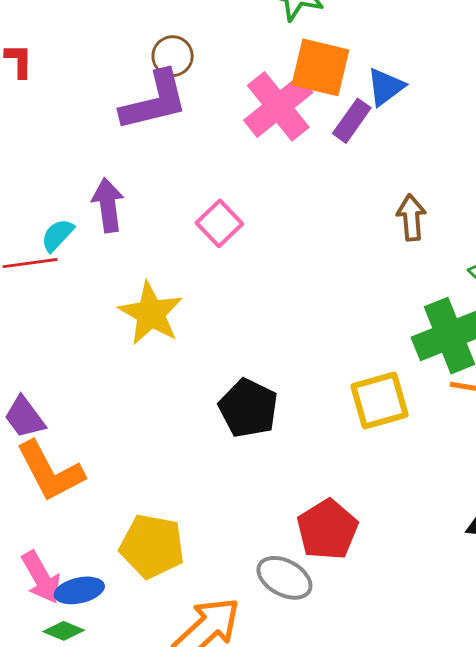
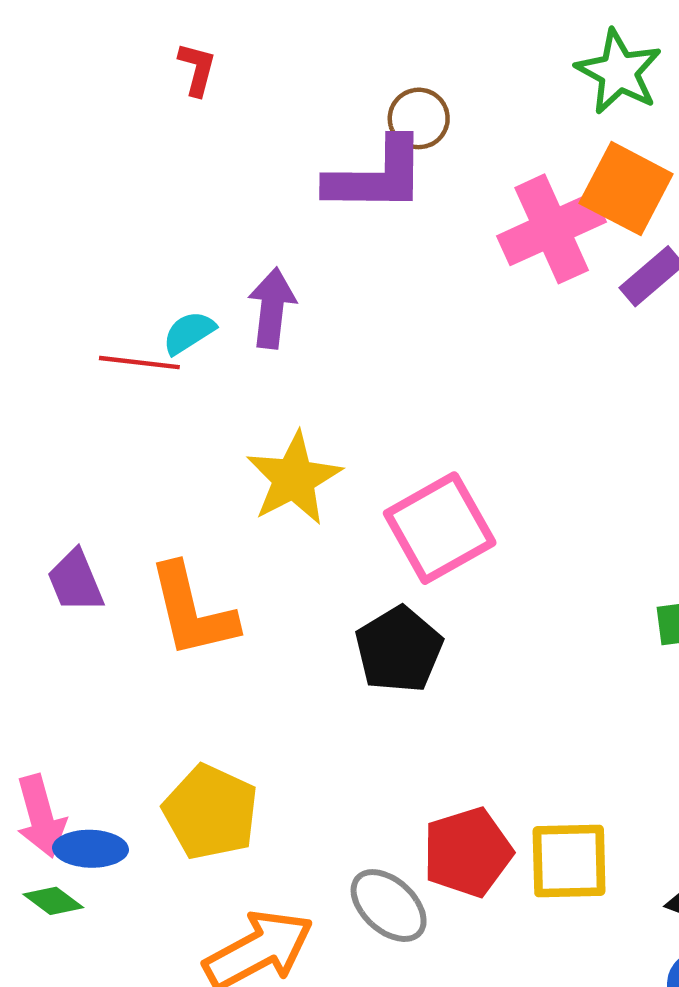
pink square: (219, 223) -> (440, 528), moved, size x1.6
yellow square: (380, 400) -> (569, 861), moved
orange L-shape: (50, 471) -> (192, 611), moved

